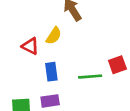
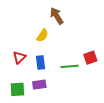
red triangle: (30, 46) -> (19, 57), moved, turned 48

